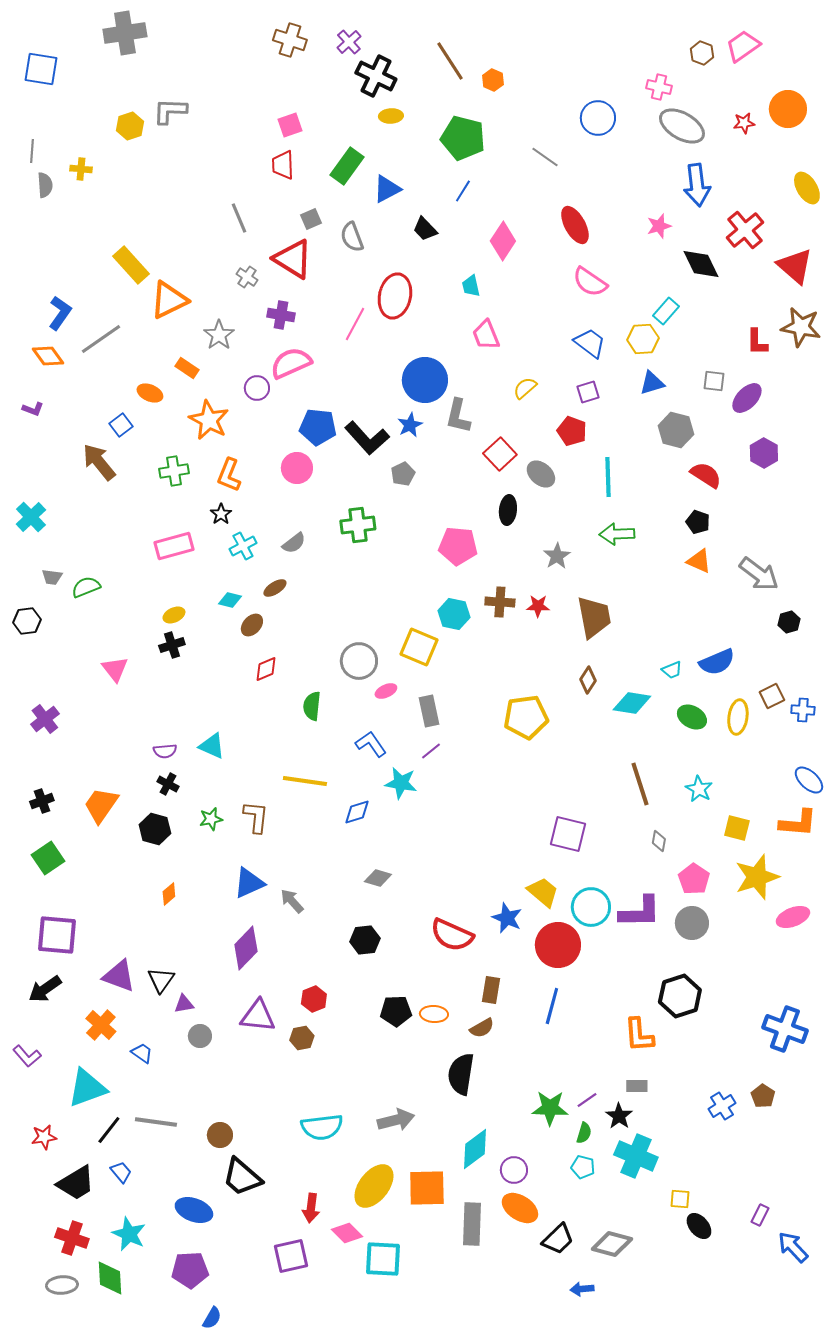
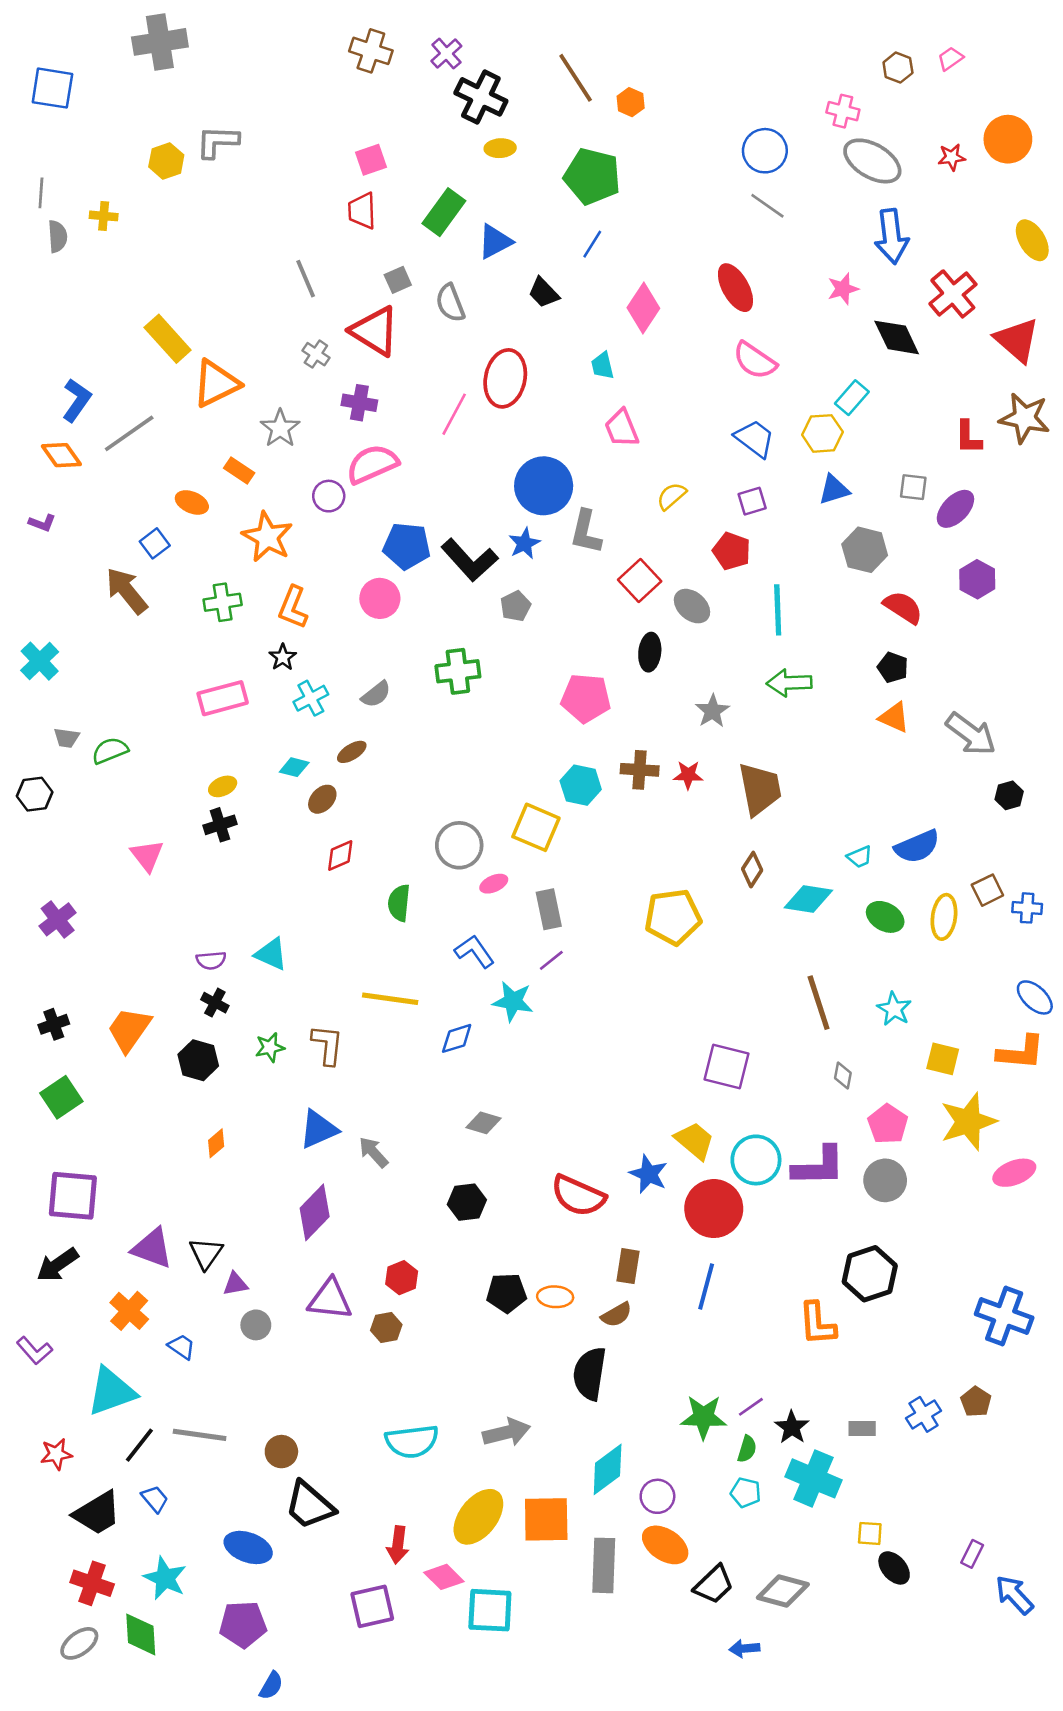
pink trapezoid: (743, 46) -> (950, 59), size x0.6
gray line: (545, 157) -> (767, 206), moved
gray rectangle: (637, 1086) -> (862, 1429), moved
gray ellipse: (62, 1285) -> (79, 1643), turned -32

